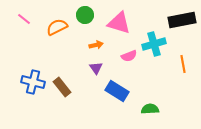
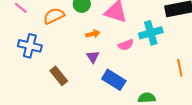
orange line: (183, 64) -> (180, 68), moved
blue cross: (33, 82) -> (30, 46), moved

